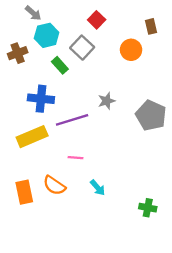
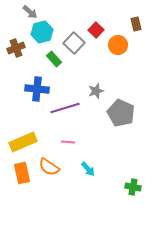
red square: (97, 20) -> (96, 30), moved
gray pentagon: (151, 115) -> (121, 113), moved
yellow rectangle: (32, 137) -> (23, 142), moved

